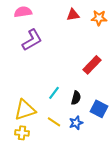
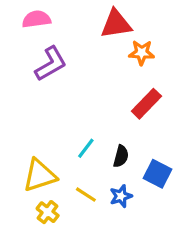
red triangle: (73, 15) -> (116, 24), size x1.5
orange star: (99, 18) -> (142, 53), moved
yellow cross: (22, 133) -> (48, 212), moved, turned 32

